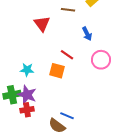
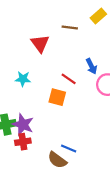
blue arrow: (87, 34) -> (91, 66), moved
cyan star: (27, 70) -> (23, 79), moved

